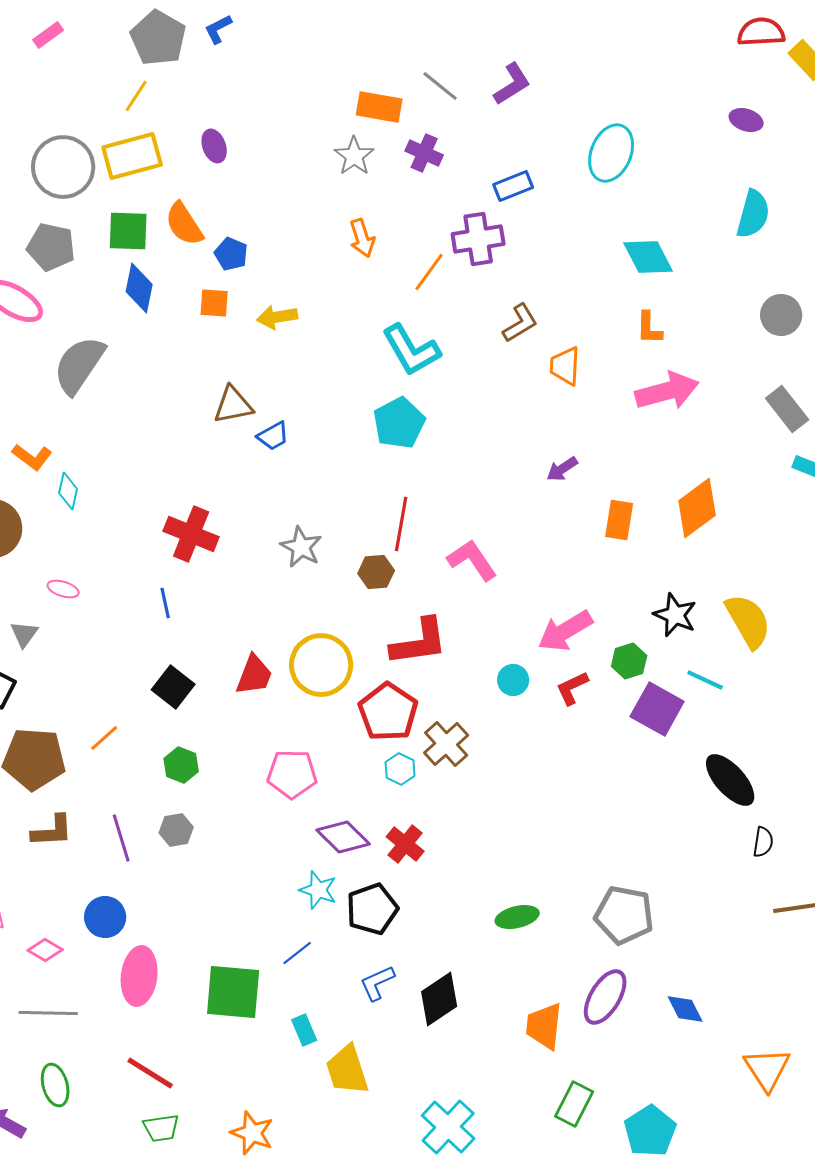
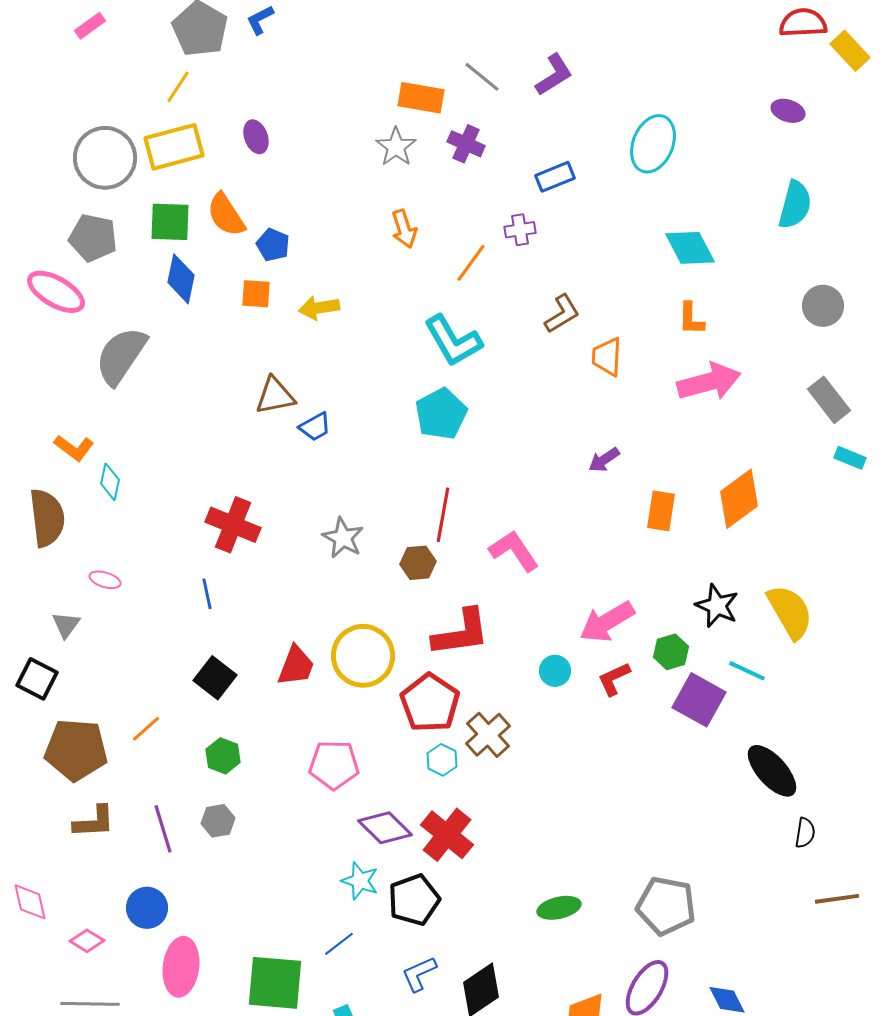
purple cross: (478, 239) -> (520, 230), size x0.6
red cross: (405, 844) -> (447, 835), size x1.4

